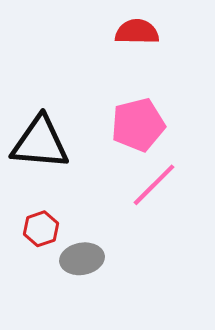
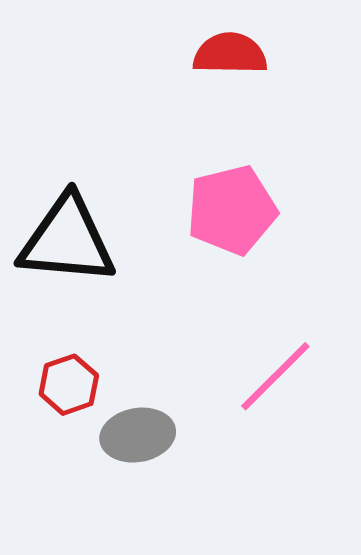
pink line: (154, 185) -> (275, 376), moved

